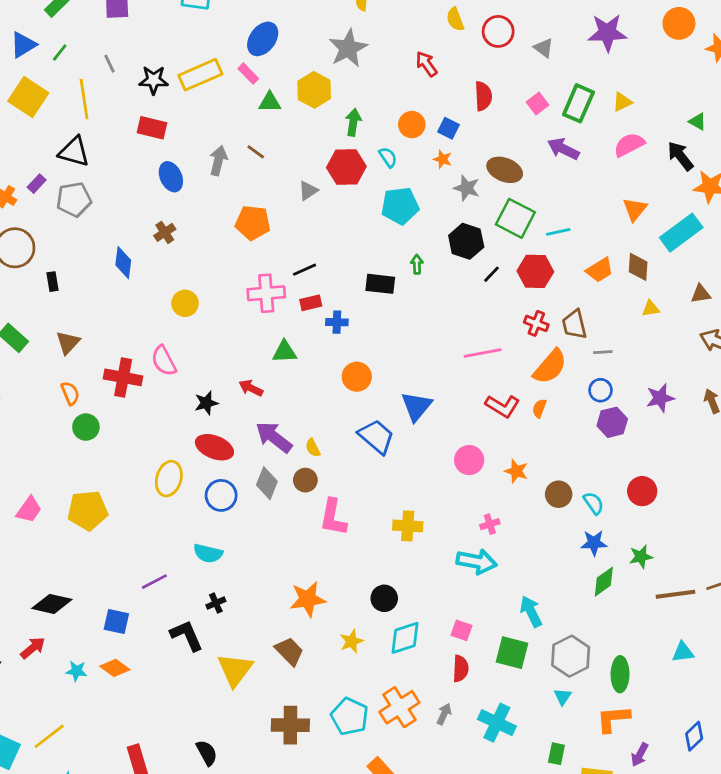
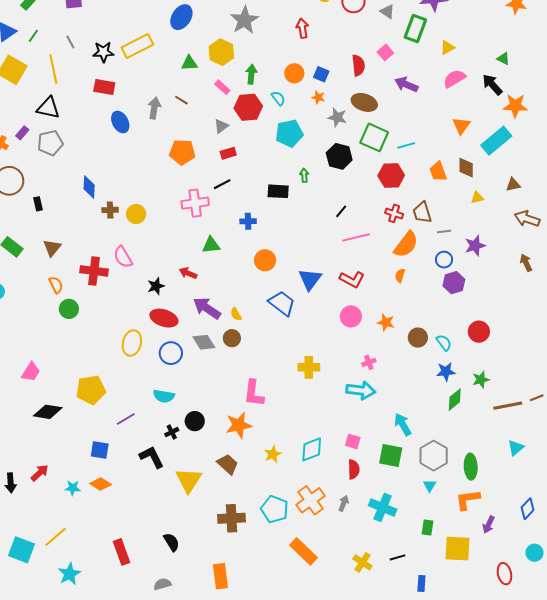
red arrow: (426, 64) -> (302, 28), turned 30
pink rectangle: (248, 74) -> (222, 87), moved
red semicircle: (483, 96) -> (358, 65), moved
green rectangle: (578, 103) -> (415, 29), moved
brown cross: (165, 232) -> (110, 210), moved, turned 35
orange trapezoid: (600, 270) -> (438, 172), turned 105
black line: (491, 274) -> (341, 211), moved
red rectangle: (311, 303) -> (228, 153), moved
purple star: (660, 398) -> (475, 246), moved
red L-shape: (503, 406) -> (352, 279), moved
gray diamond: (267, 483) -> (204, 342), turned -50
yellow pentagon: (88, 510) -> (91, 390), moved
pink L-shape: (333, 517) -> (254, 393), moved
black circle: (384, 598) -> (195, 421), moved
black diamond: (52, 604) -> (48, 412), moved
cyan triangle: (683, 652) -> (516, 448), turned -30

